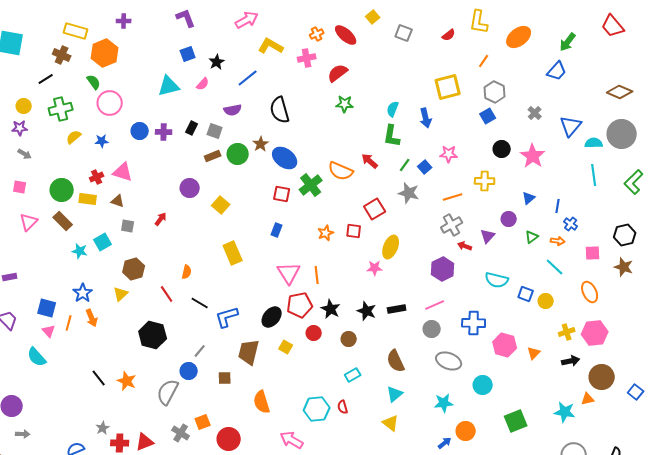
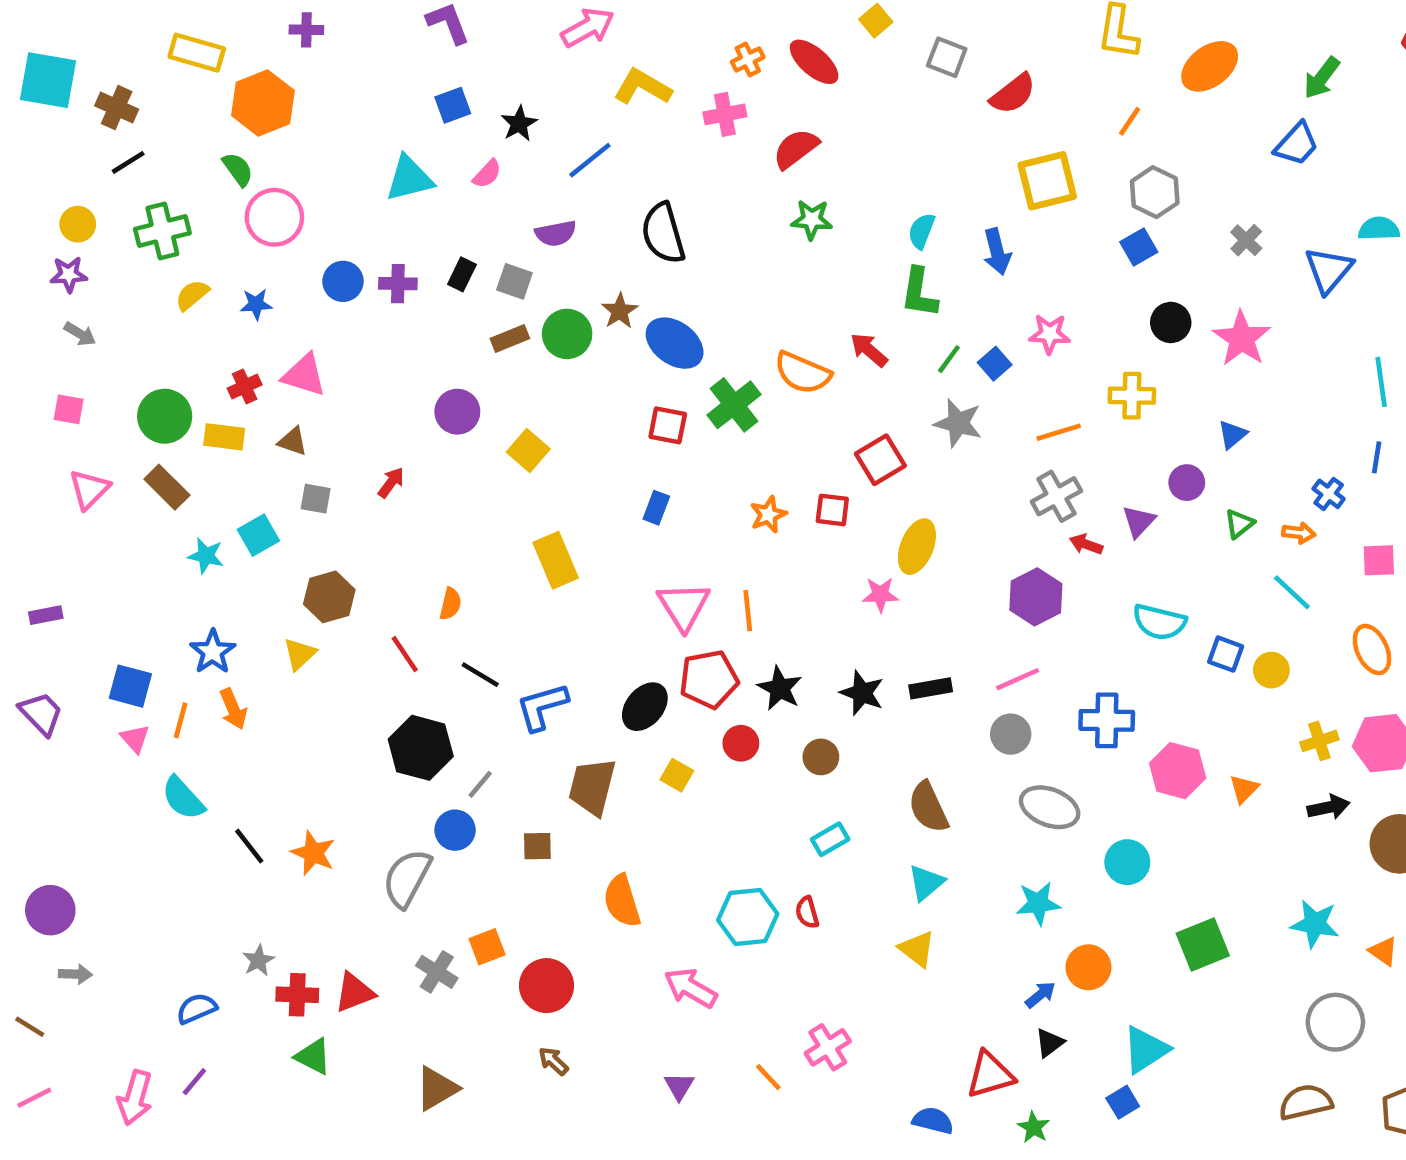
red semicircle: (449, 35) -> (1013, 94), moved, size x1.5
brown cross: (62, 55) -> (117, 108), moved
cyan semicircle: (594, 143) -> (1379, 229), moved
blue line: (558, 206) -> (1377, 457), moved
black hexagon: (153, 335) -> (421, 748), moved
cyan semicircle: (37, 357) -> (183, 798), moved
orange triangle: (588, 399) -> (1383, 951), moved, turned 48

